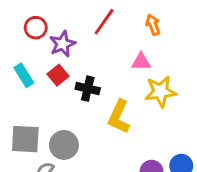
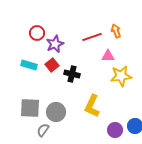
red line: (104, 22) -> (92, 37), moved, turned 36
cyan rectangle: (24, 75) -> (29, 65), turned -42
yellow L-shape: (119, 117) -> (92, 106), moved

